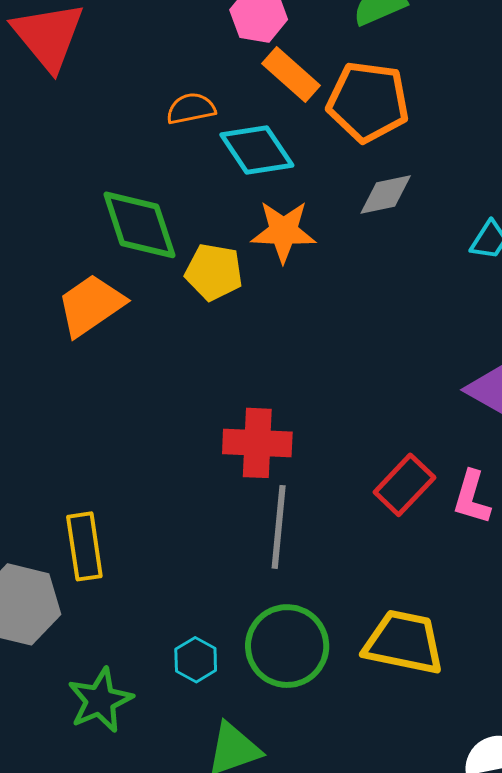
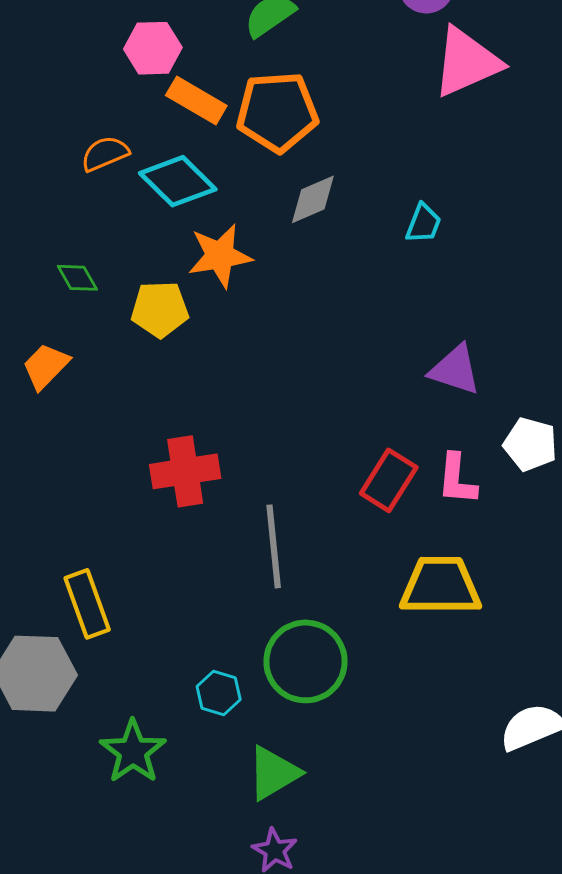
green diamond: (139, 225) -> (77, 278), size x0.5
orange trapezoid: (91, 305) -> (46, 366), size x0.7
red cross: (257, 443) -> (185, 471), moved
yellow trapezoid: (404, 642) -> (441, 586), moved

